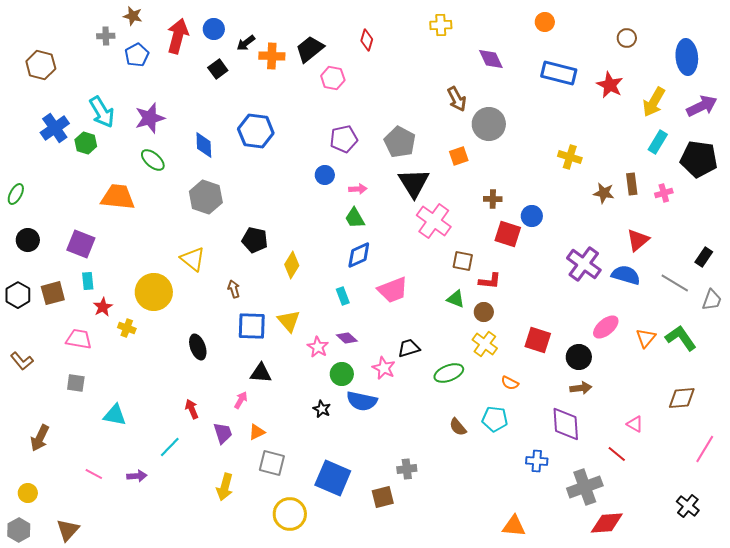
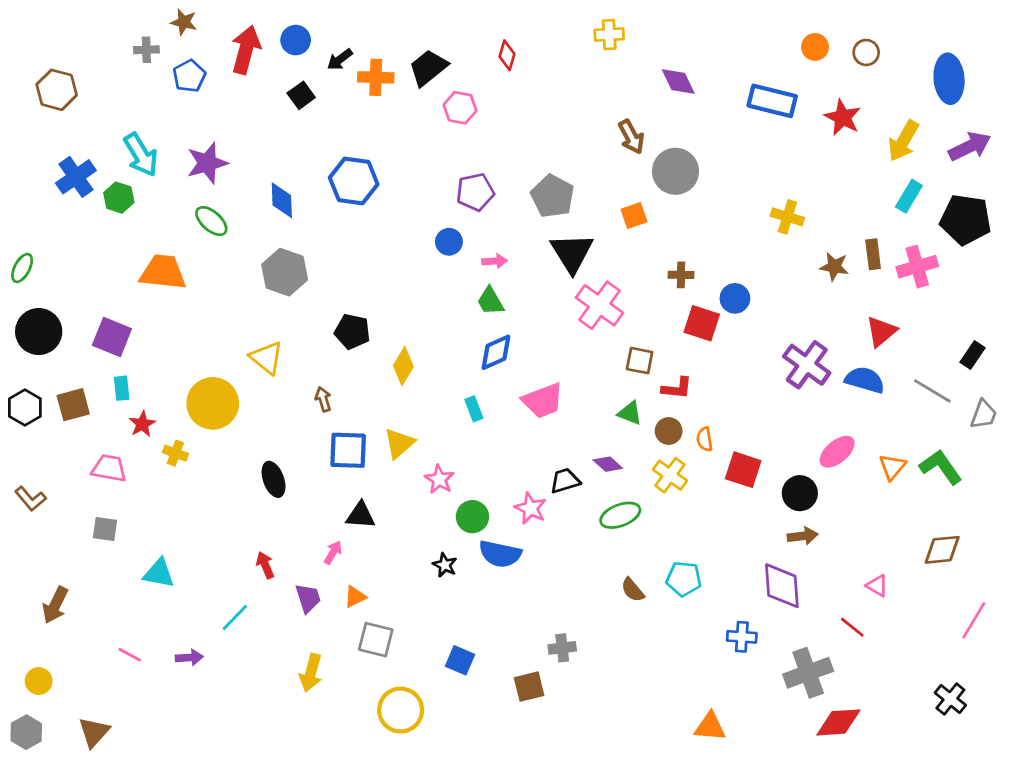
orange circle: (545, 22) -> (815, 47), moved
pink cross: (664, 193) -> (917, 267), size x1.6
black circle: (28, 240) -> (39, 332), size x1.4
yellow triangle: (289, 321) -> (399, 443), turned 30
purple diamond: (347, 338) -> (608, 464), moved
orange semicircle: (510, 383) -> (705, 439), moved, turned 54
blue square: (333, 478) -> (460, 660), size x0.6

